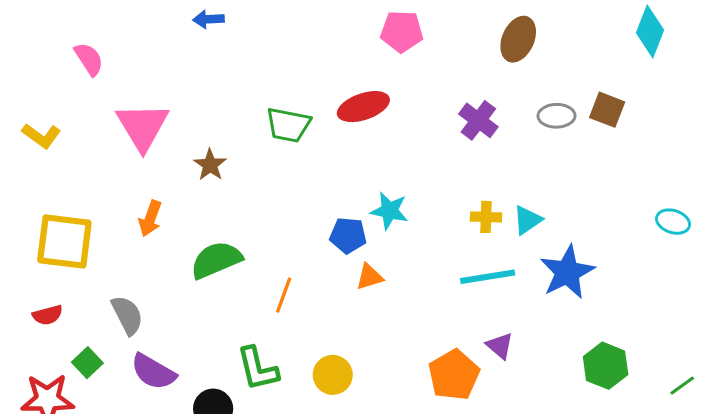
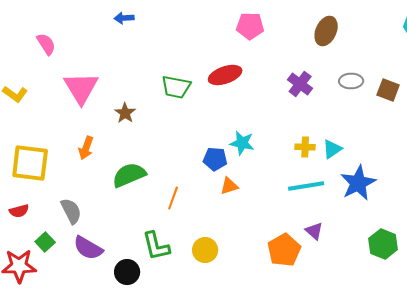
brown square: (607, 110) -> (388, 90), moved

